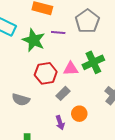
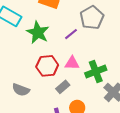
purple line: (58, 33) -> (71, 34), moved, turned -48
green cross: (93, 62) -> (96, 71), moved

